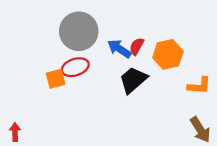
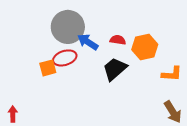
red semicircle: (137, 46) -> (118, 40), turned 70
blue arrow: (119, 49) -> (88, 42), moved

